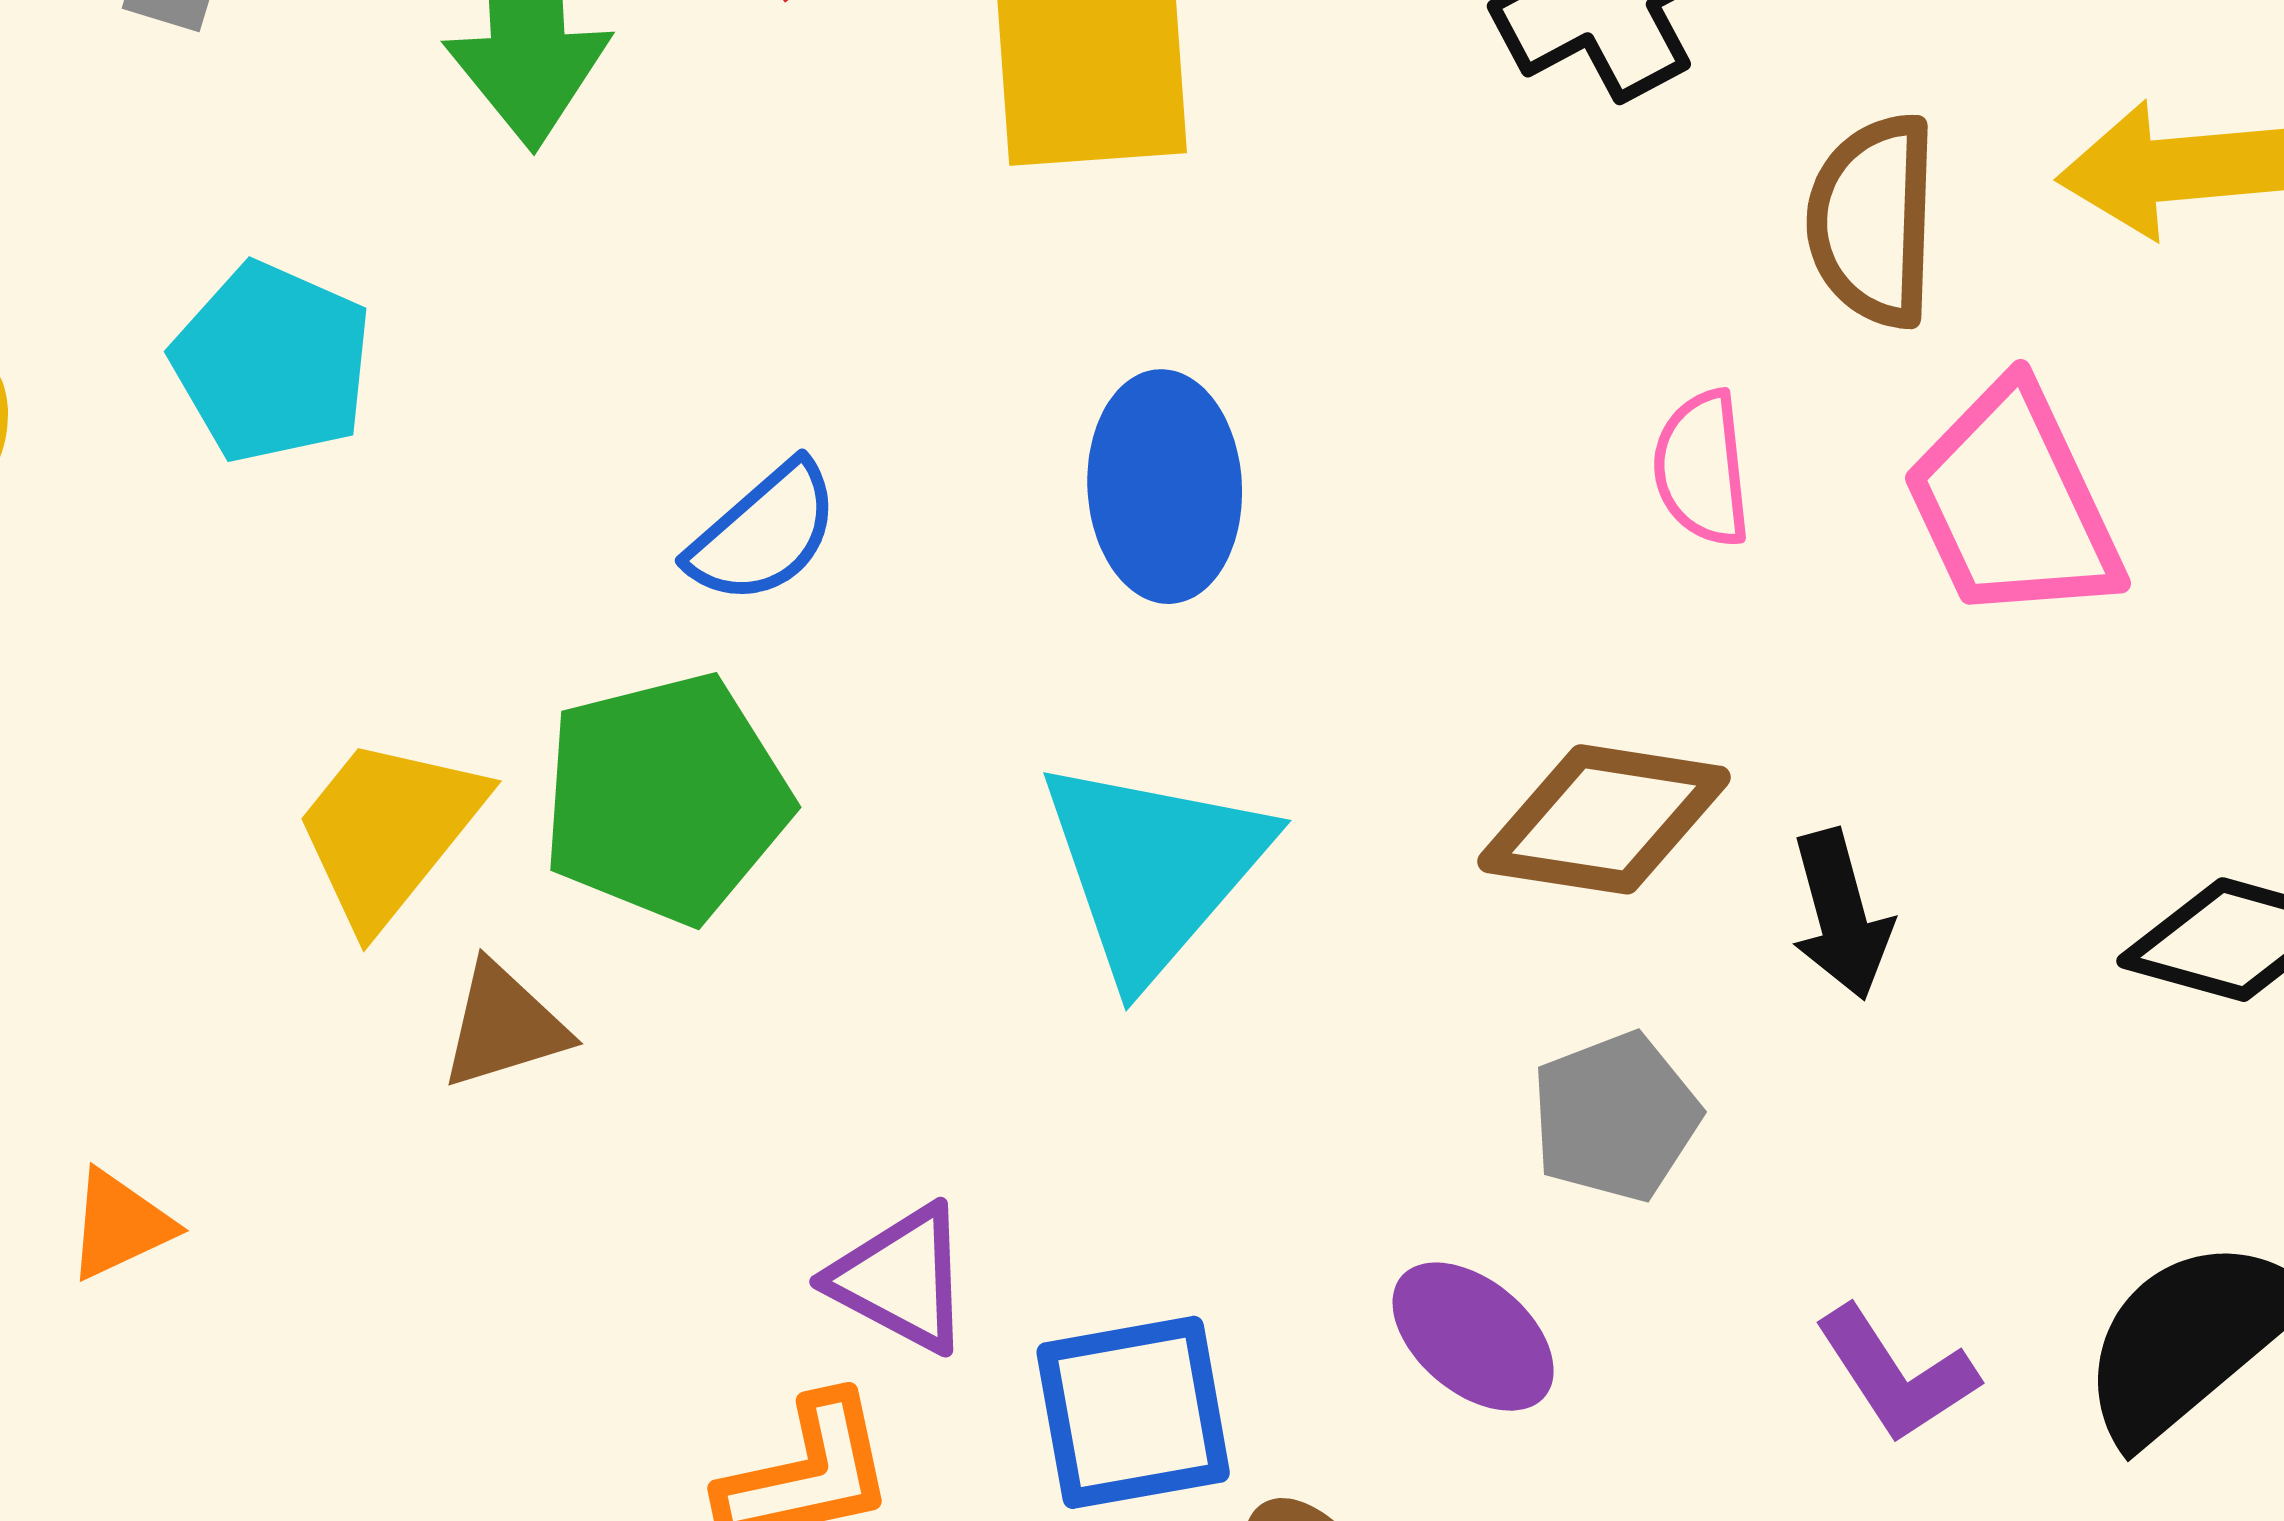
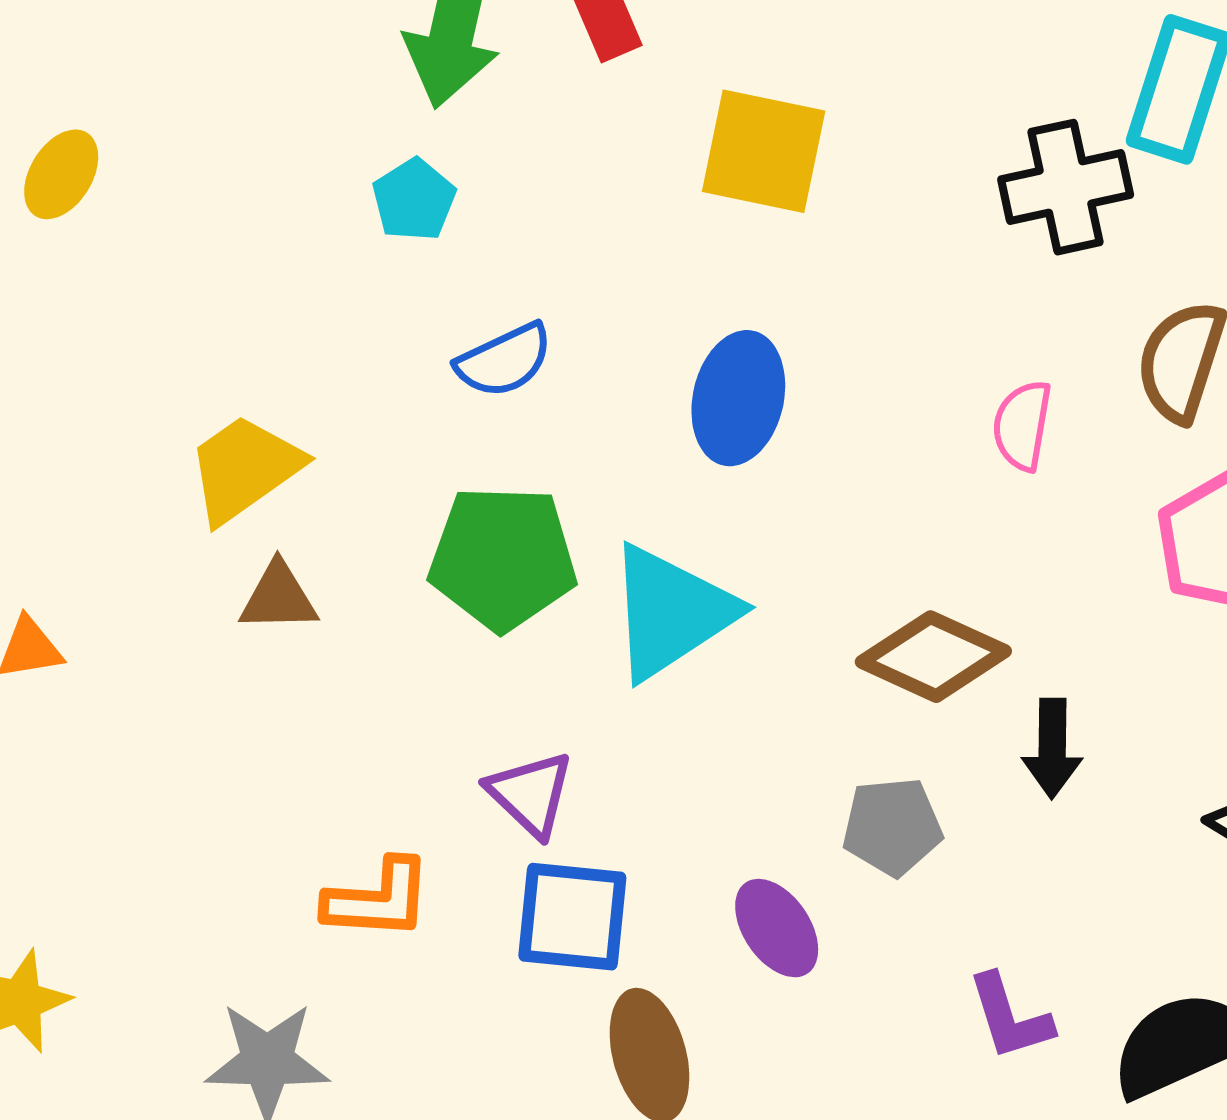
cyan pentagon: (272, 363) -> (414, 200), moved, size x0.7
pink semicircle: (1702, 469) -> (1022, 425), moved
green pentagon: (666, 798) -> (503, 558), moved
purple triangle: (901, 1279) -> (530, 794), moved

